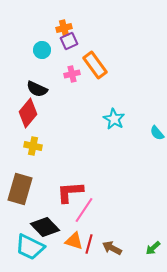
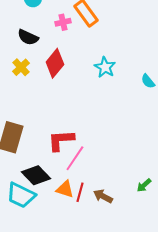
red diamond: (28, 113) -> (55, 63), moved
yellow cross: (33, 146) -> (21, 67), moved, turned 36
green arrow: (153, 248) -> (144, 185), moved

